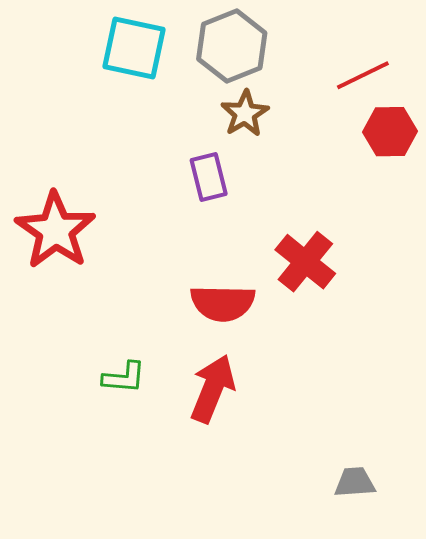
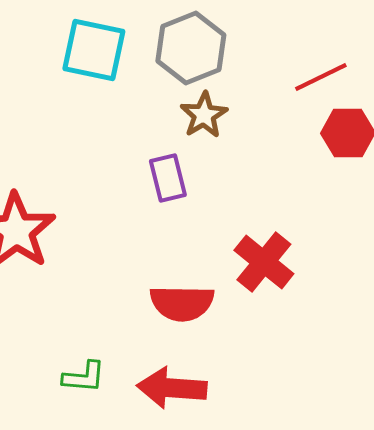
red arrow: (213, 389) -> (172, 388), turned -108

